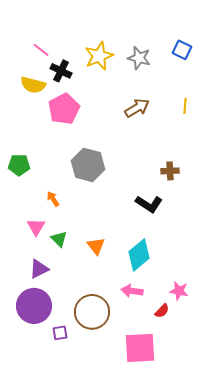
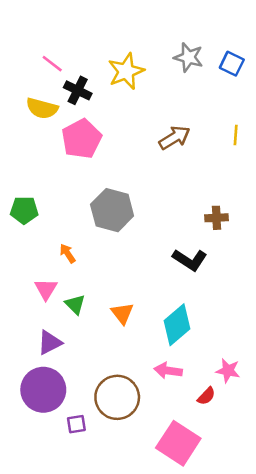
gray star: (139, 58) -> (188, 57), moved
pink square: (140, 348) -> (178, 443), turned 36

